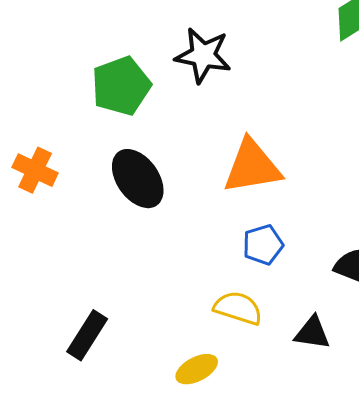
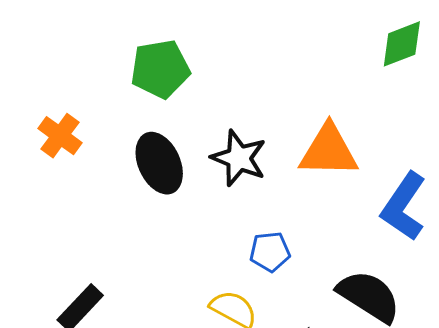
black star: (203, 55) -> (239, 158), moved
orange triangle: (252, 167) -> (329, 151), moved

